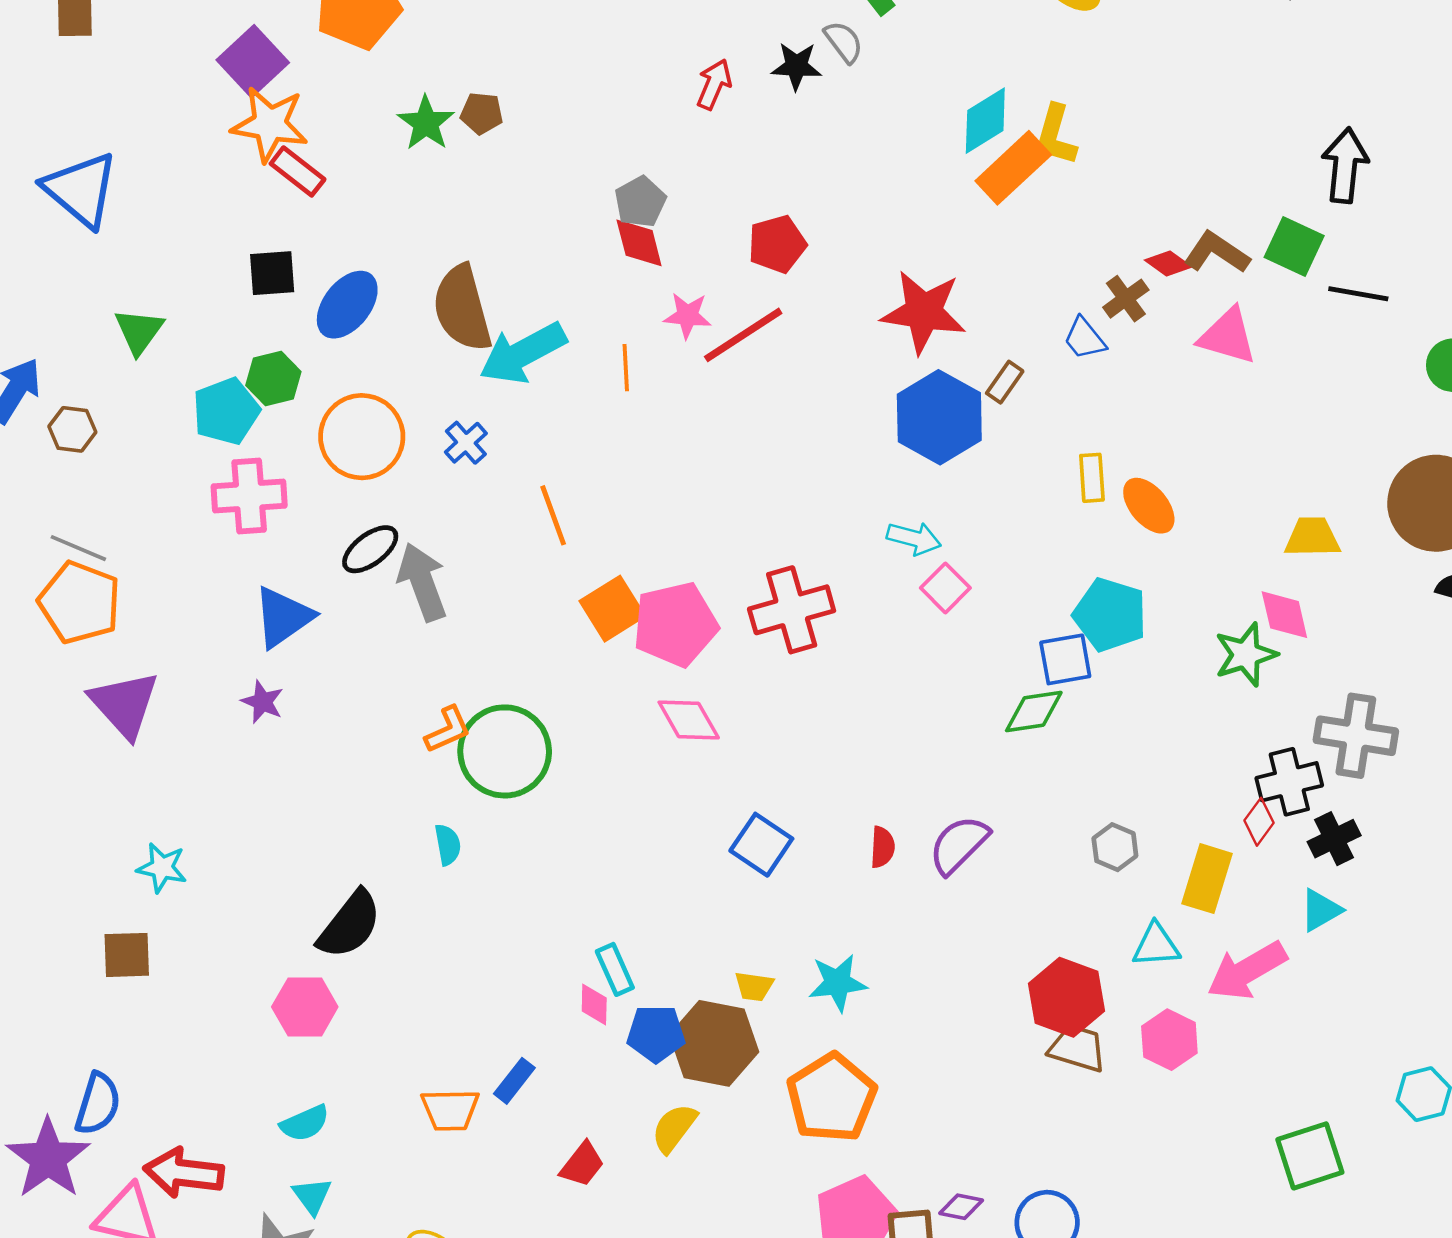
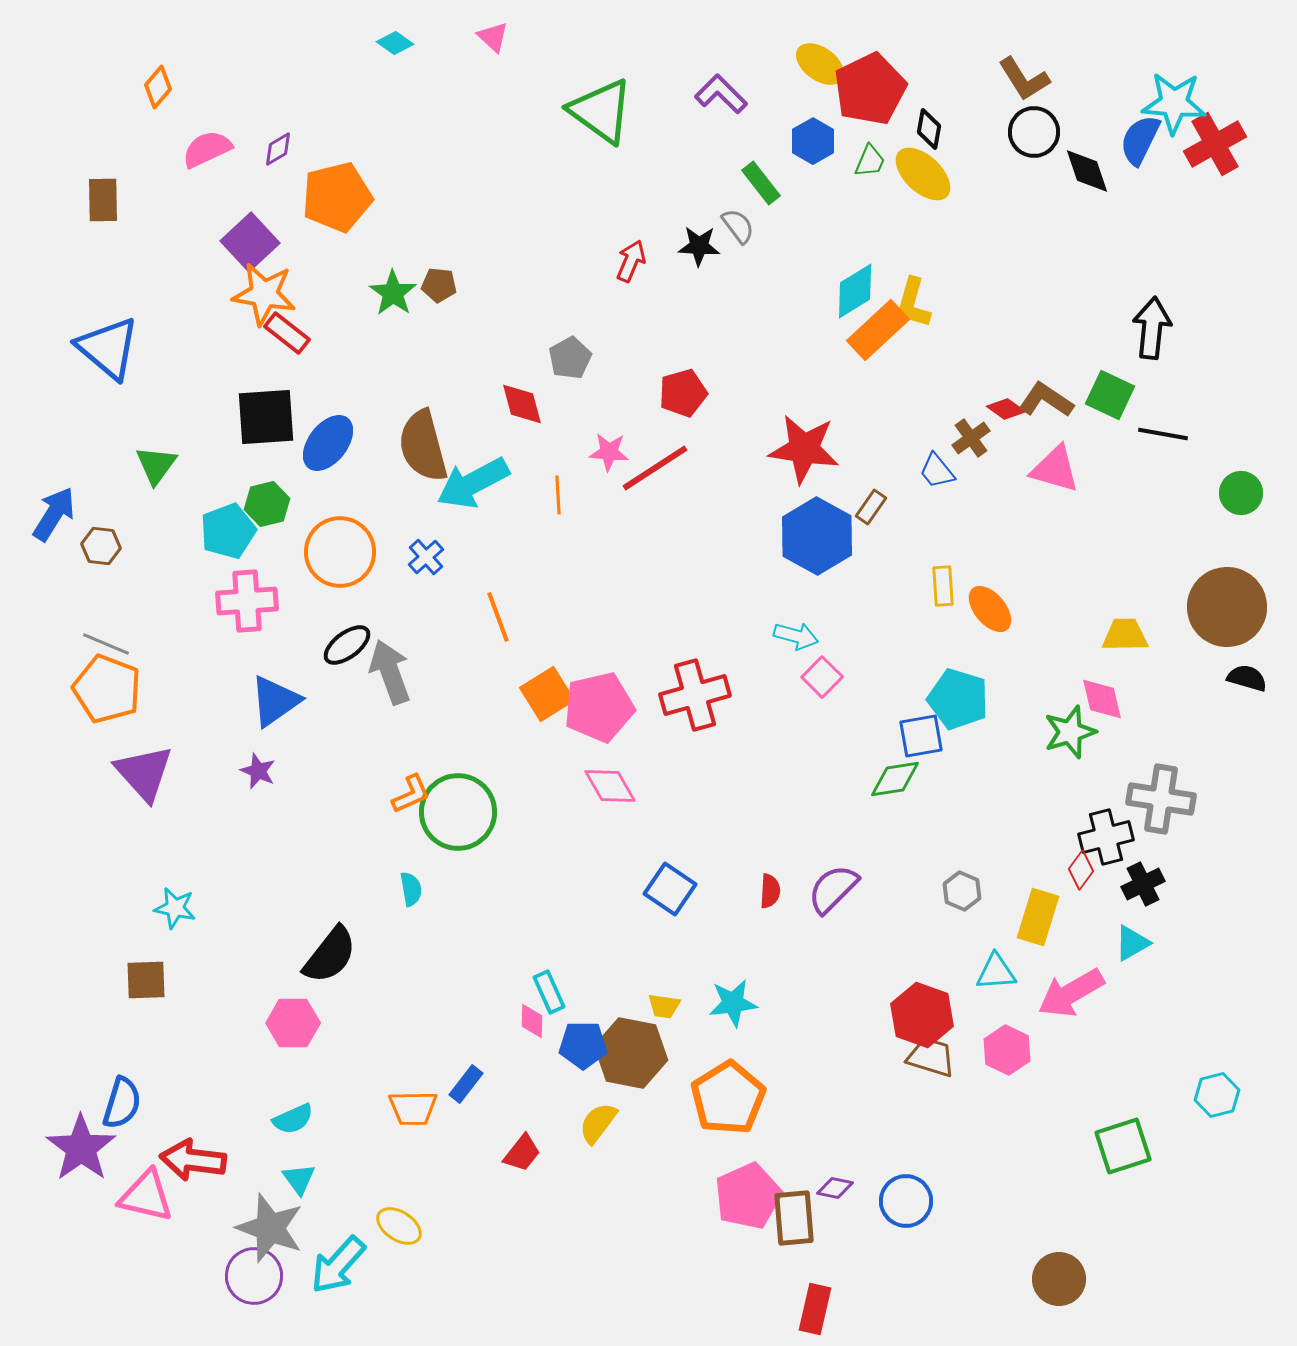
red diamond: (639, 243) -> (522, 404), moved
black square: (272, 273) -> (266, 417), size x1.5

